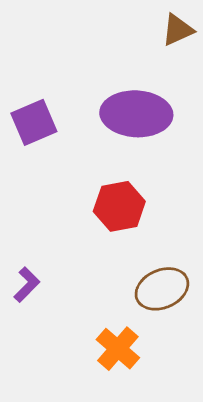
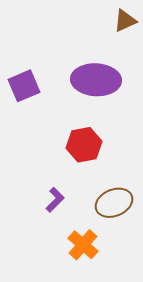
purple L-shape: (27, 285) -> (55, 200), moved

